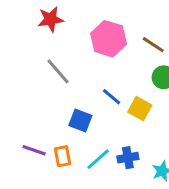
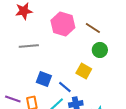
gray line: (58, 71) -> (29, 46), turned -54
blue line: (112, 97) -> (65, 87), moved

